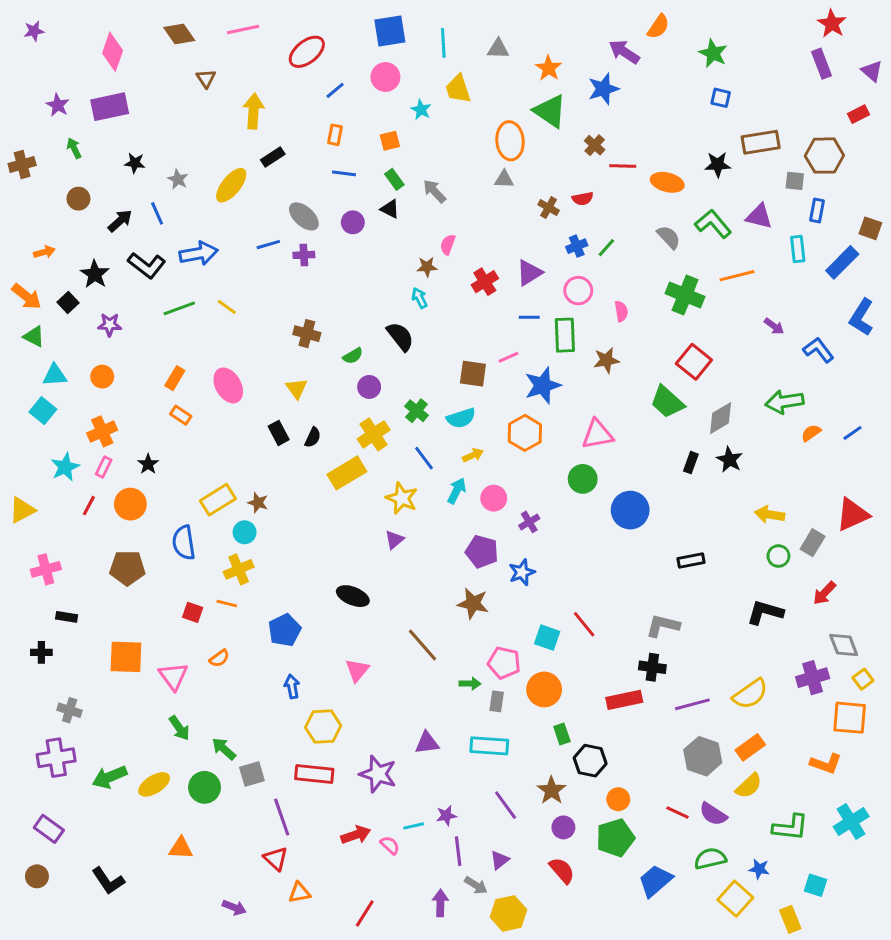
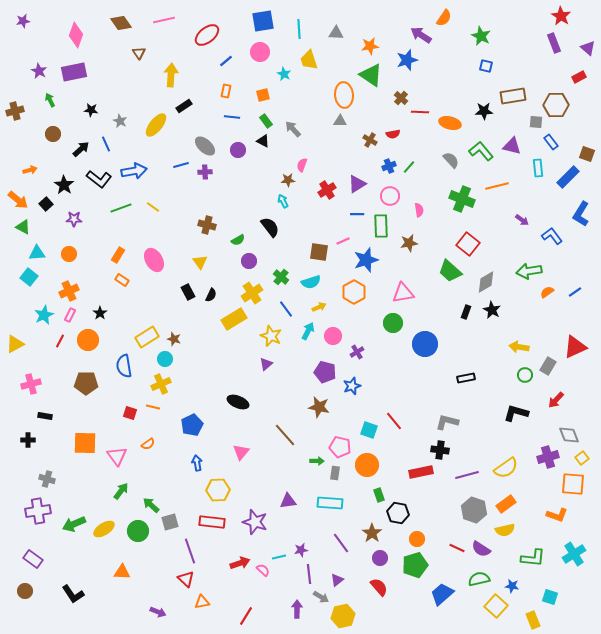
orange star: (549, 68) -> (370, 46), turned 30
blue rectangle: (817, 210) -> (551, 142), turned -49
green arrow: (179, 728) -> (121, 491), turned -108
yellow semicircle: (749, 786) -> (505, 530), turned 30

